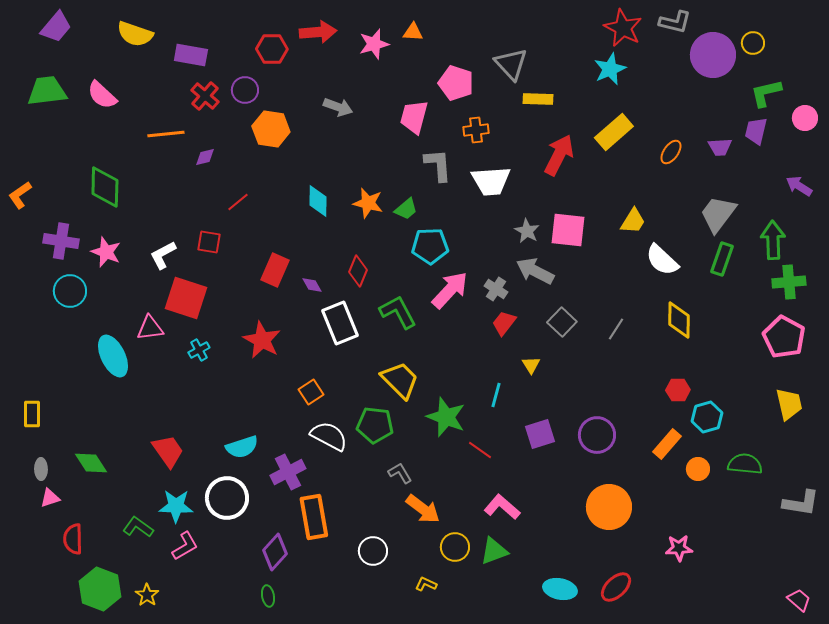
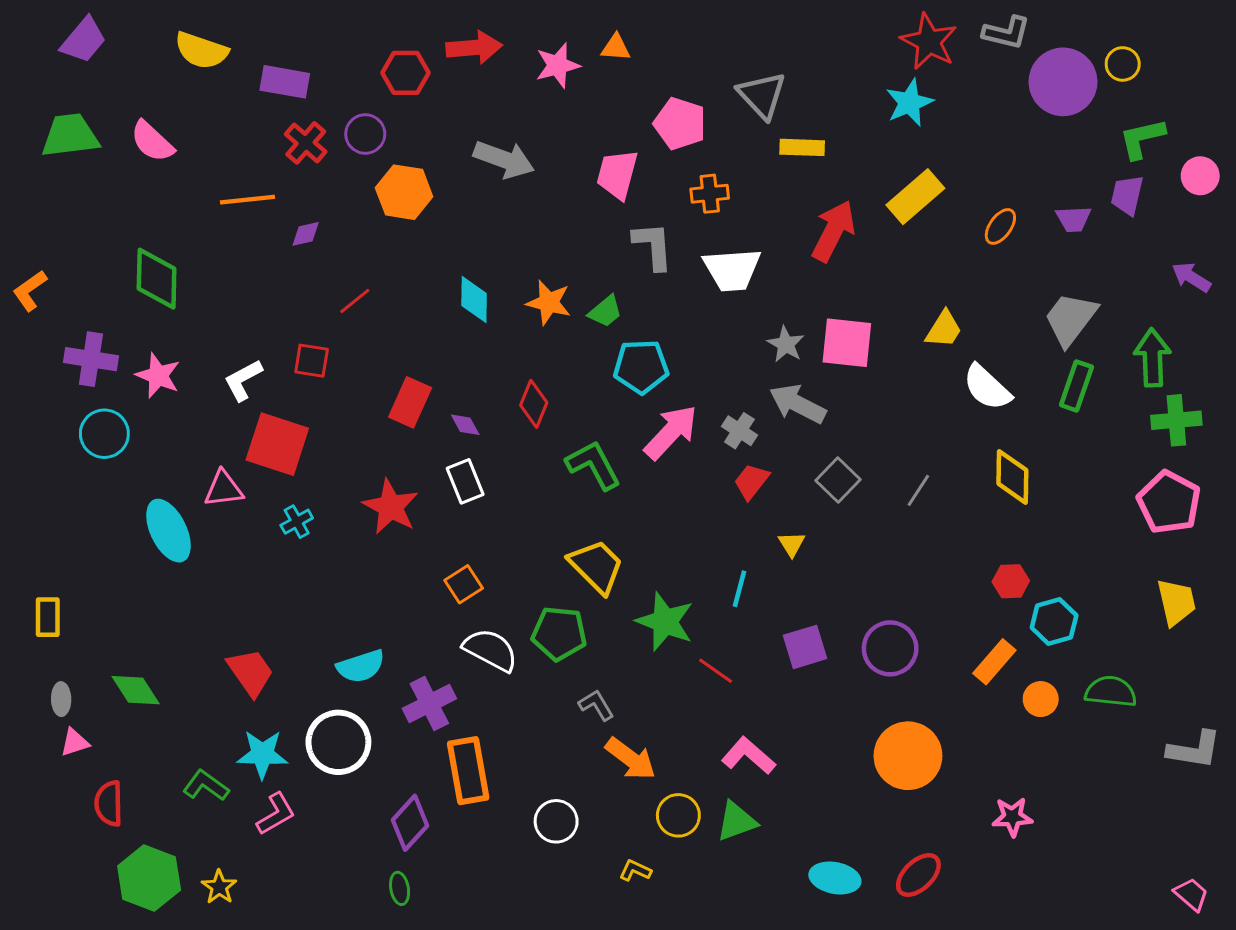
gray arrow: (338, 107) -> (504, 159), size x1.4
white rectangle: (340, 323) -> (465, 481), moved, size x0.7

